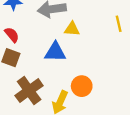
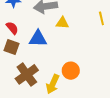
blue triangle: (55, 52) -> (38, 39), moved

